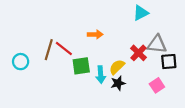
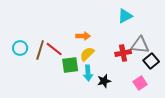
red cross: (139, 53) -> (123, 53), turned 35
cyan circle: (21, 62) -> (20, 48), moved
black square: (169, 62) -> (151, 61), turned -35
yellow semicircle: (117, 67) -> (87, 54), moved

